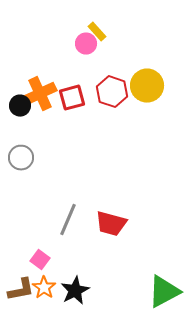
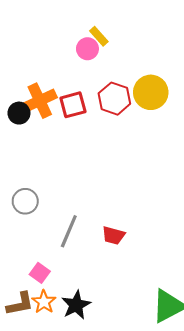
gray circle: (21, 158) -> (25, 201), moved
red trapezoid: (111, 224) -> (113, 235), size x0.7

